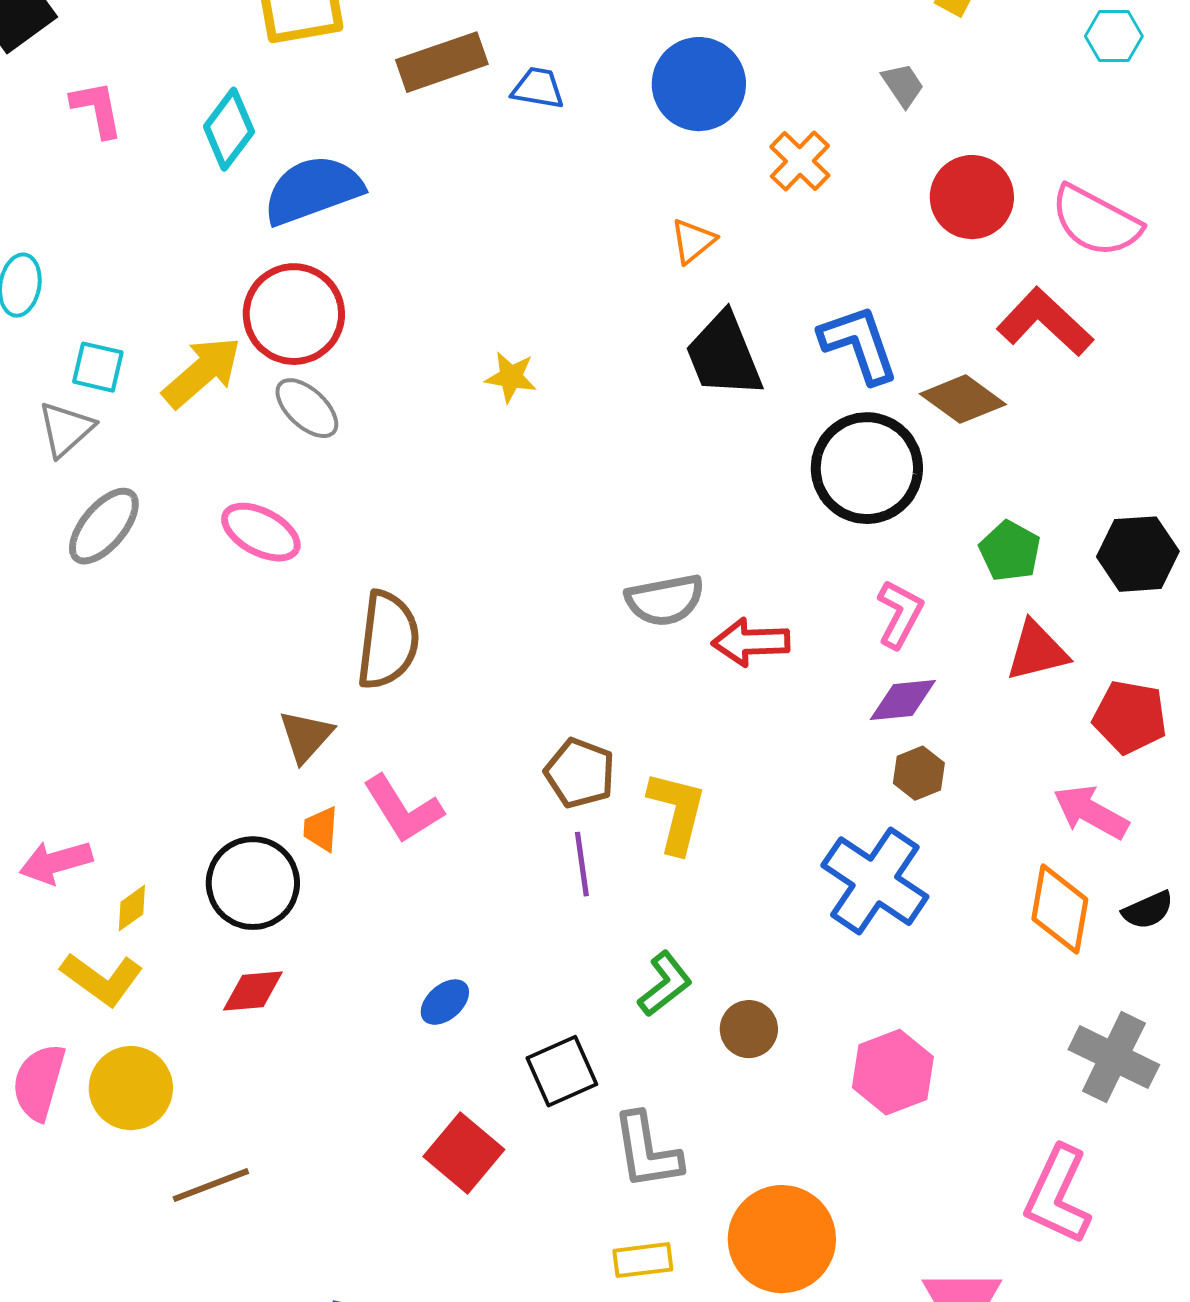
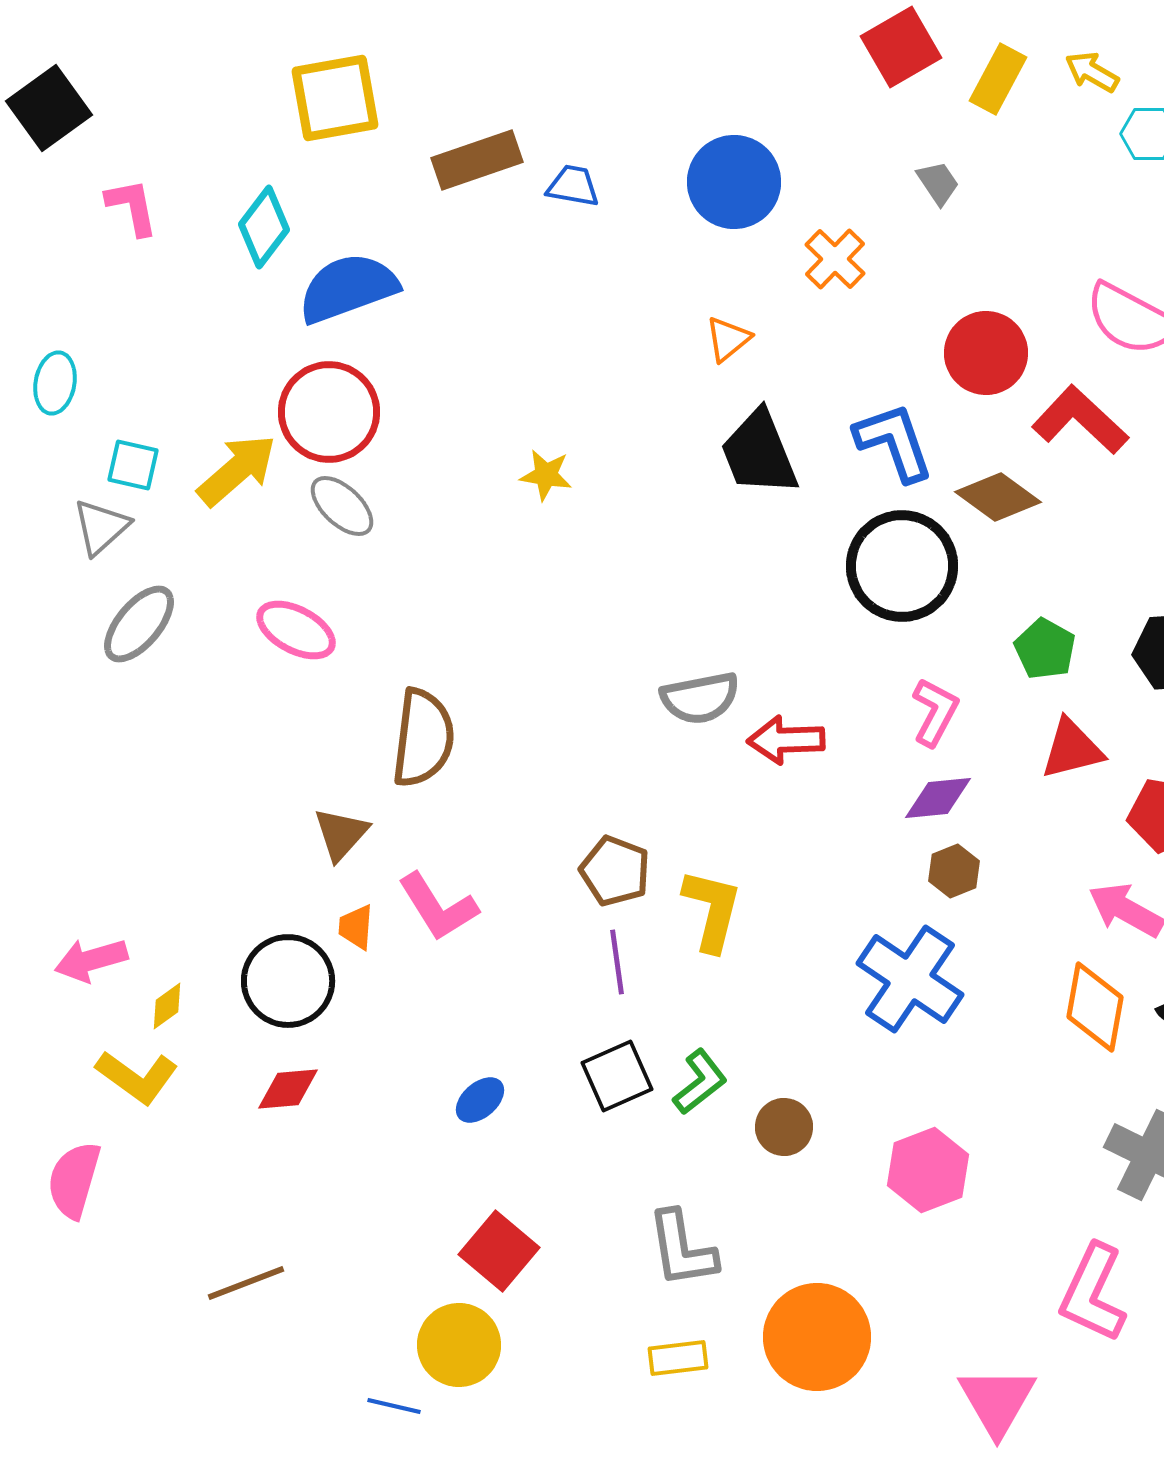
red circle: (972, 197) -> (986, 353), moved
black square: (562, 1071) -> (617, 1076), moved
yellow circle: (131, 1088) -> (459, 1345), moved

